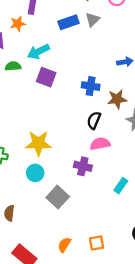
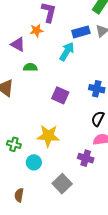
cyan arrow: (39, 52) -> (67, 52), moved, turned 144
purple square: (46, 77) -> (60, 95), moved
cyan circle: (35, 173) -> (34, 162), moved

